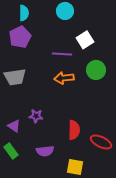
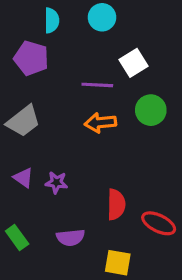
cyan semicircle: (24, 13) -> (52, 20), moved
purple pentagon: (20, 37) -> (31, 58), turned -30
gray trapezoid: (15, 77) -> (23, 121), turned -30
purple triangle: (14, 126) -> (23, 178), moved

